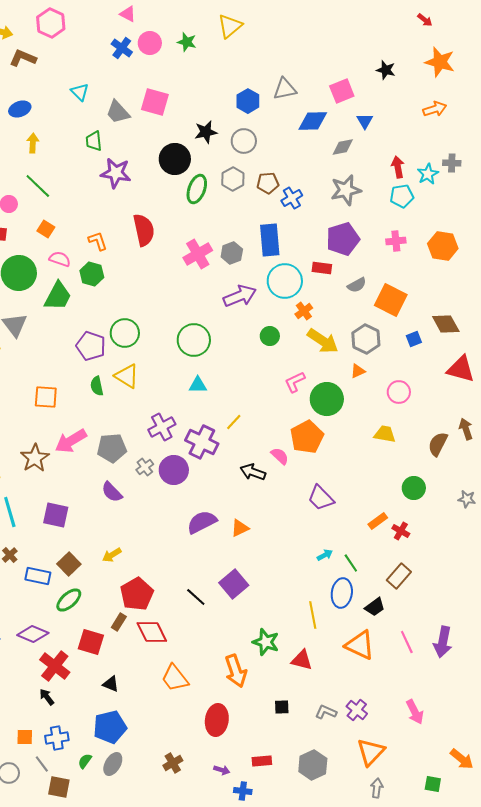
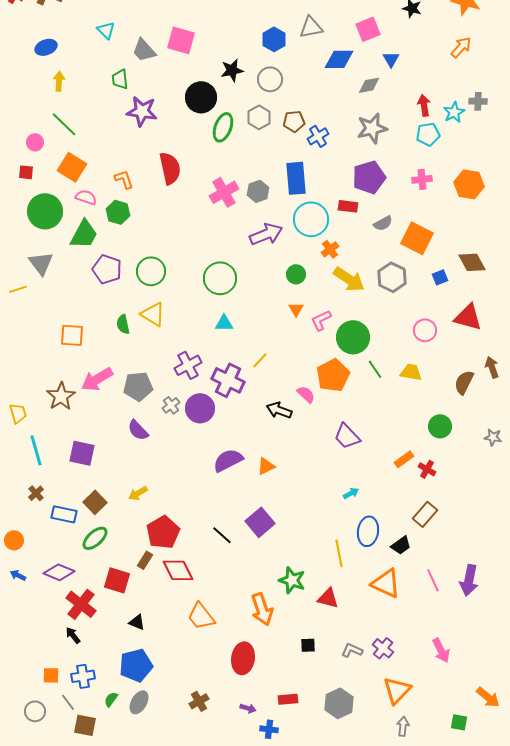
orange arrow: (435, 109) -> (461, 47), turned -30
orange square: (46, 229) -> (72, 167), size x1.6
purple pentagon: (91, 346) -> (107, 269), moved
red triangle: (461, 369) -> (468, 317), moved
orange triangle: (358, 371) -> (296, 309), moved, turned -35
green line: (351, 563) -> (375, 369), moved

